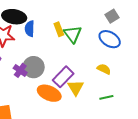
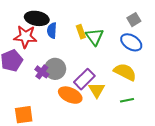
yellow semicircle: (104, 69) -> (125, 72), size x1.6

